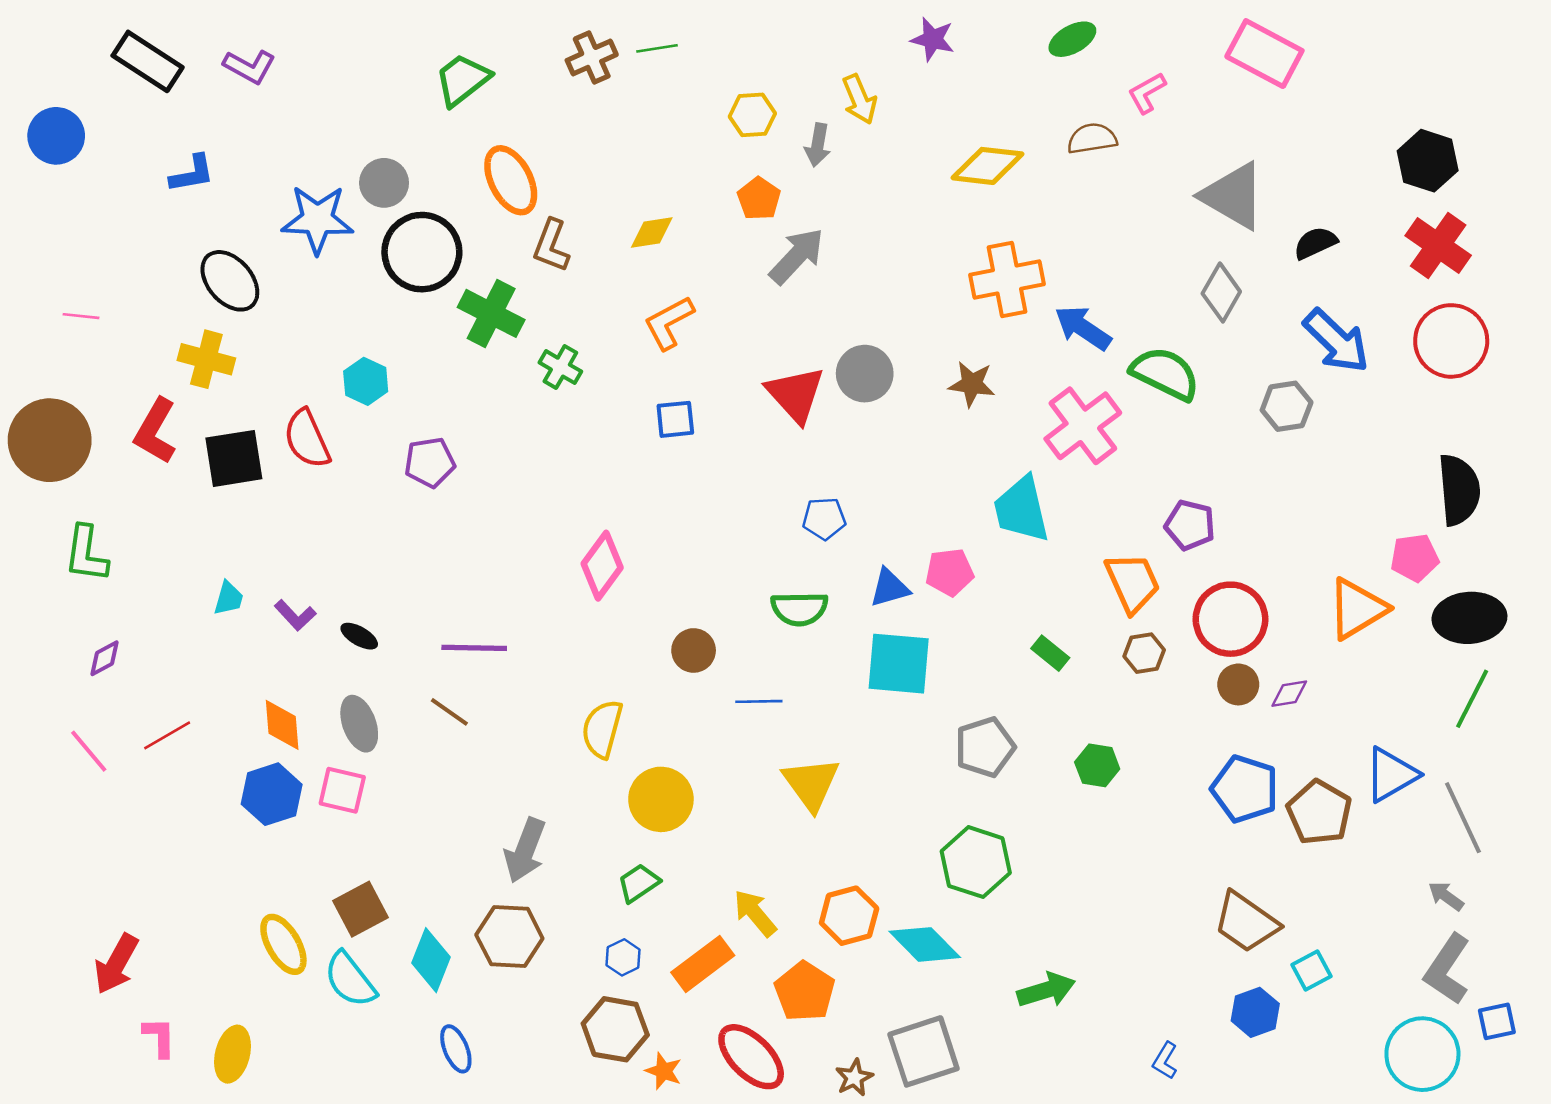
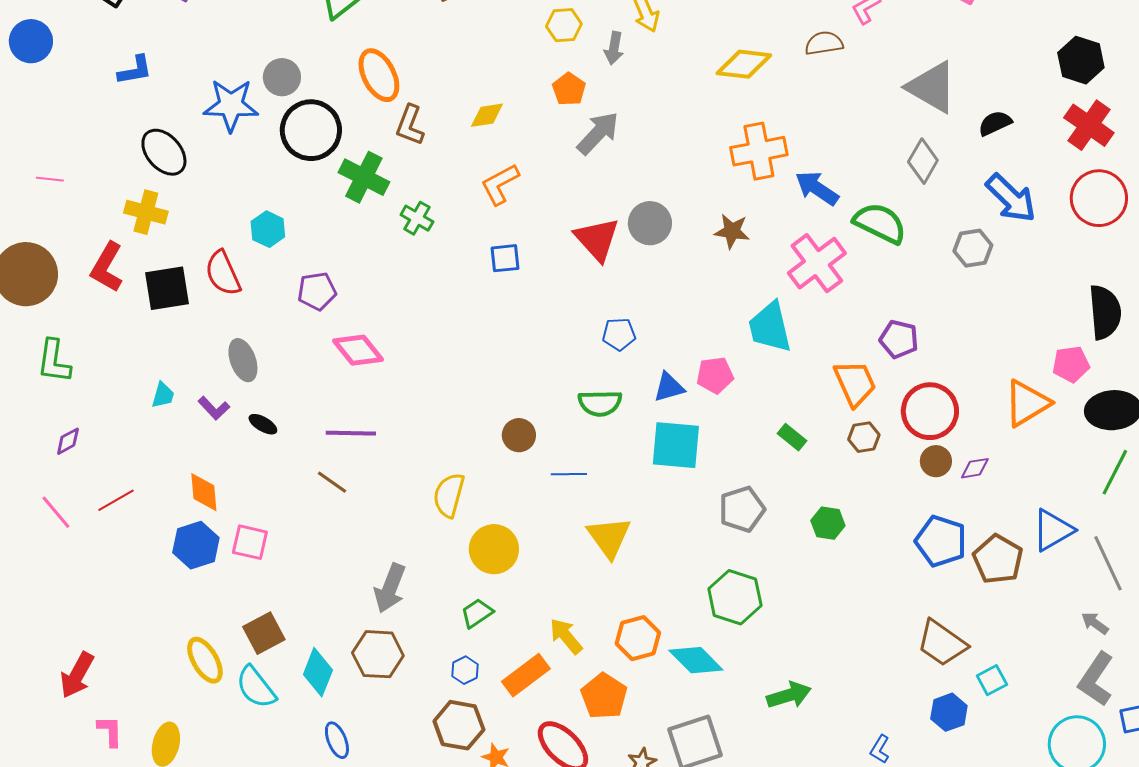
pink diamond: (602, 566) -> (358, 350), moved, turned -75
gray ellipse: (359, 724) -> (243, 360), moved

